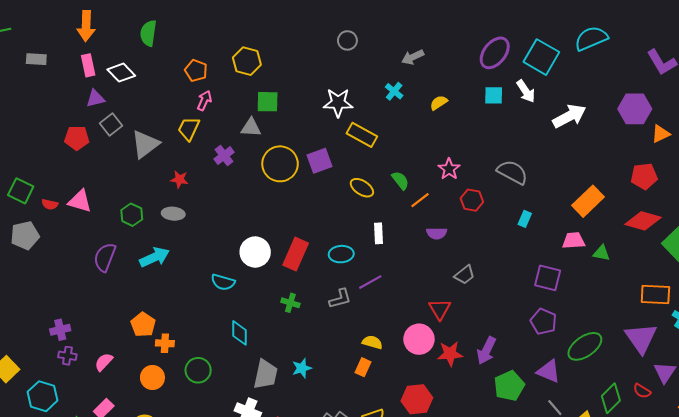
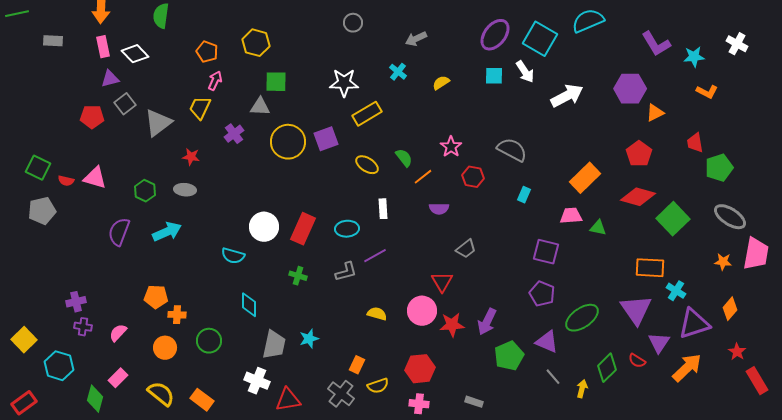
yellow rectangle: (362, 135) -> (367, 114), turned -60
red pentagon: (644, 176) -> (639, 154), turned -30
orange pentagon: (143, 325) -> (156, 297), turned -30
orange rectangle: (363, 367) -> (357, 365), moved

